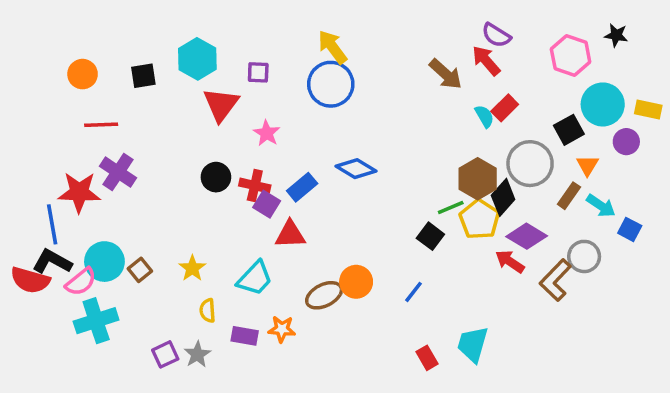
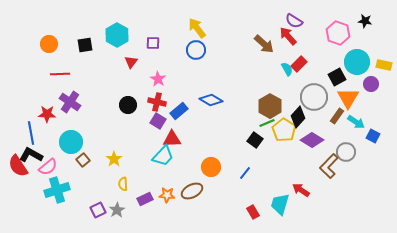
blue circle: (331, 84) -> (196, 50), size x0.7
red triangle: (221, 104) -> (131, 62), size x0.6
orange triangle: (587, 165) -> (348, 98), size x1.6
brown hexagon: (478, 179) -> (270, 106), moved
red cross: (255, 186) -> (157, 102), moved
red star: (79, 192) -> (47, 114), size x0.7
cyan circle: (104, 262) -> (71, 142), moved
red arrow: (510, 262) -> (301, 190), moved
cyan trapezoid: (255, 278) -> (163, 156), moved
red semicircle: (30, 280) -> (18, 166), turned 40
brown ellipse: (324, 295) -> (192, 191), moved
purple rectangle: (245, 336) -> (145, 199), turned -35

